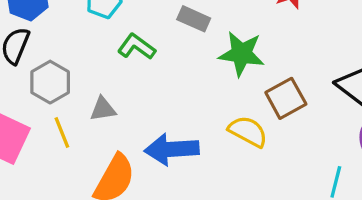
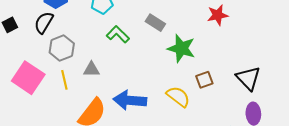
brown square: (286, 98) -> (204, 80), size x0.7

